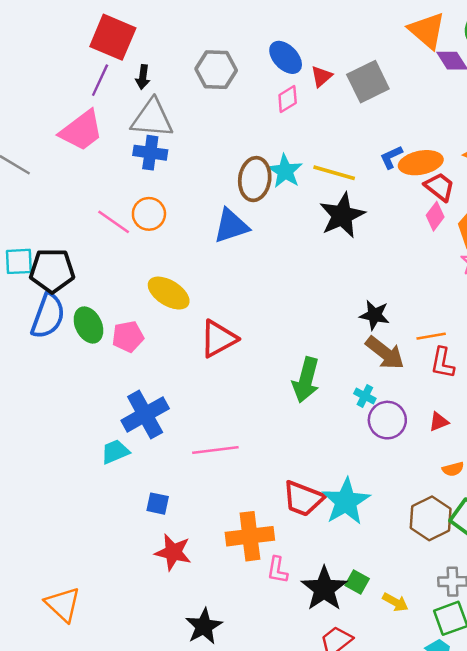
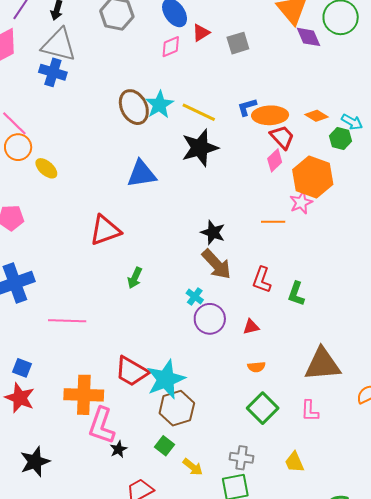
gray square: (368, 82) -> (238, 43), size x0.7
brown ellipse: (255, 179) -> (134, 107), turned -44
orange circle: (149, 214) -> (18, 147), moved
blue triangle: (231, 226) -> (142, 174), moved
yellow ellipse: (169, 293) -> (46, 168), moved, size x0.7
orange line: (431, 336) -> (273, 222), moved
red triangle: (218, 339) -> (105, 230), moved
green arrow: (306, 380) -> (135, 278), moved, size x0.6
blue square: (158, 504) -> (22, 368), moved
brown hexagon: (431, 518) -> (177, 408), moved
pink L-shape: (277, 570) -> (102, 426), size x1.6
black star: (324, 589) -> (118, 449), moved, size x0.5

